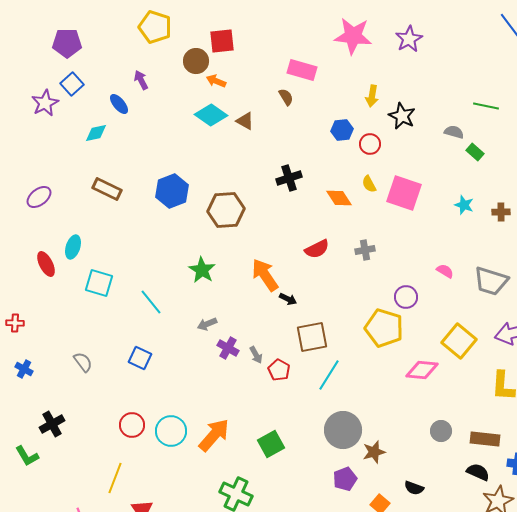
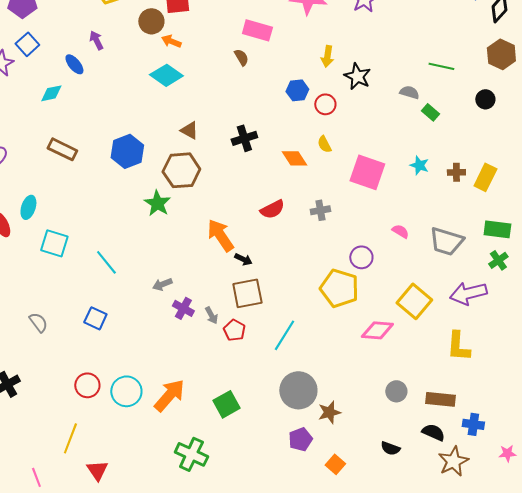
brown triangle: (245, 121) -> (189, 130), moved
pink square: (404, 193) -> (367, 172), moved
green star: (202, 270) -> (157, 203), moved
brown square: (312, 337) -> (247, 293), moved
black semicircle: (414, 488) -> (390, 448), moved

